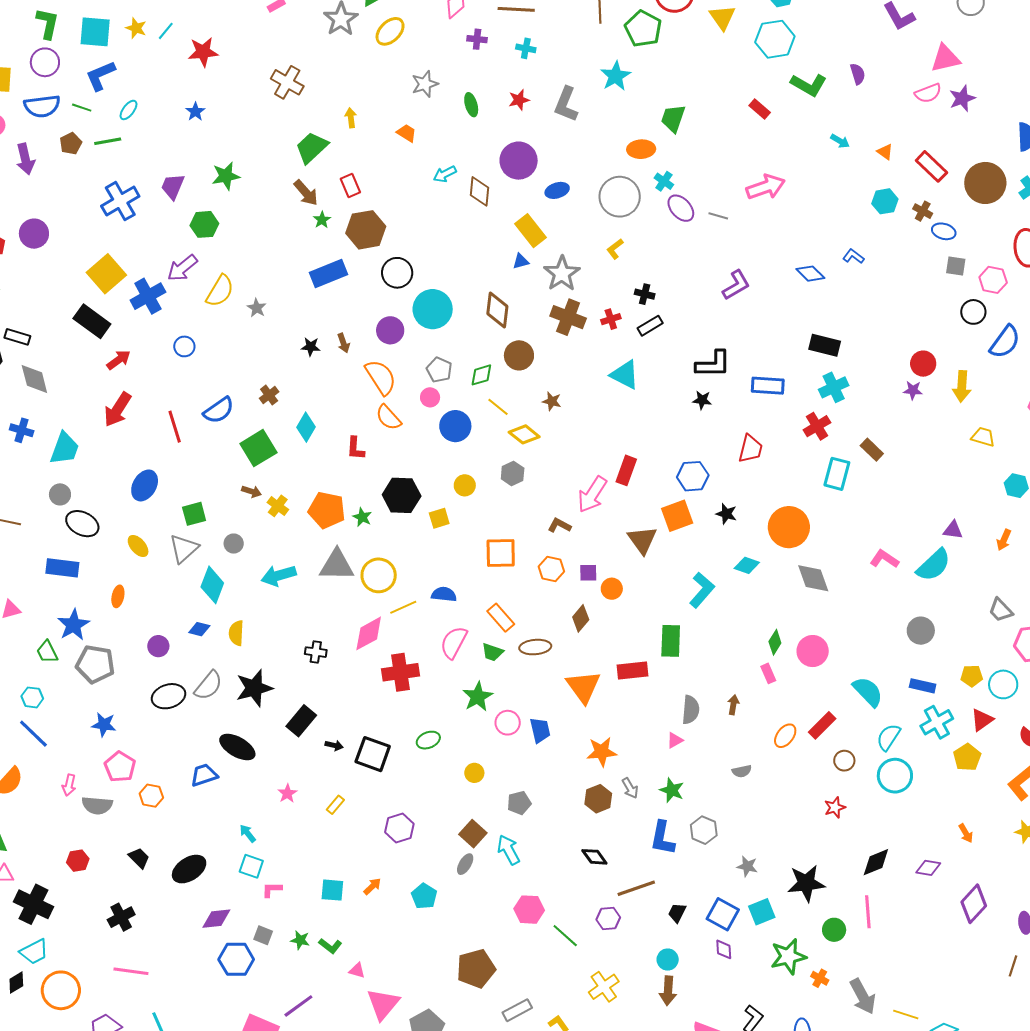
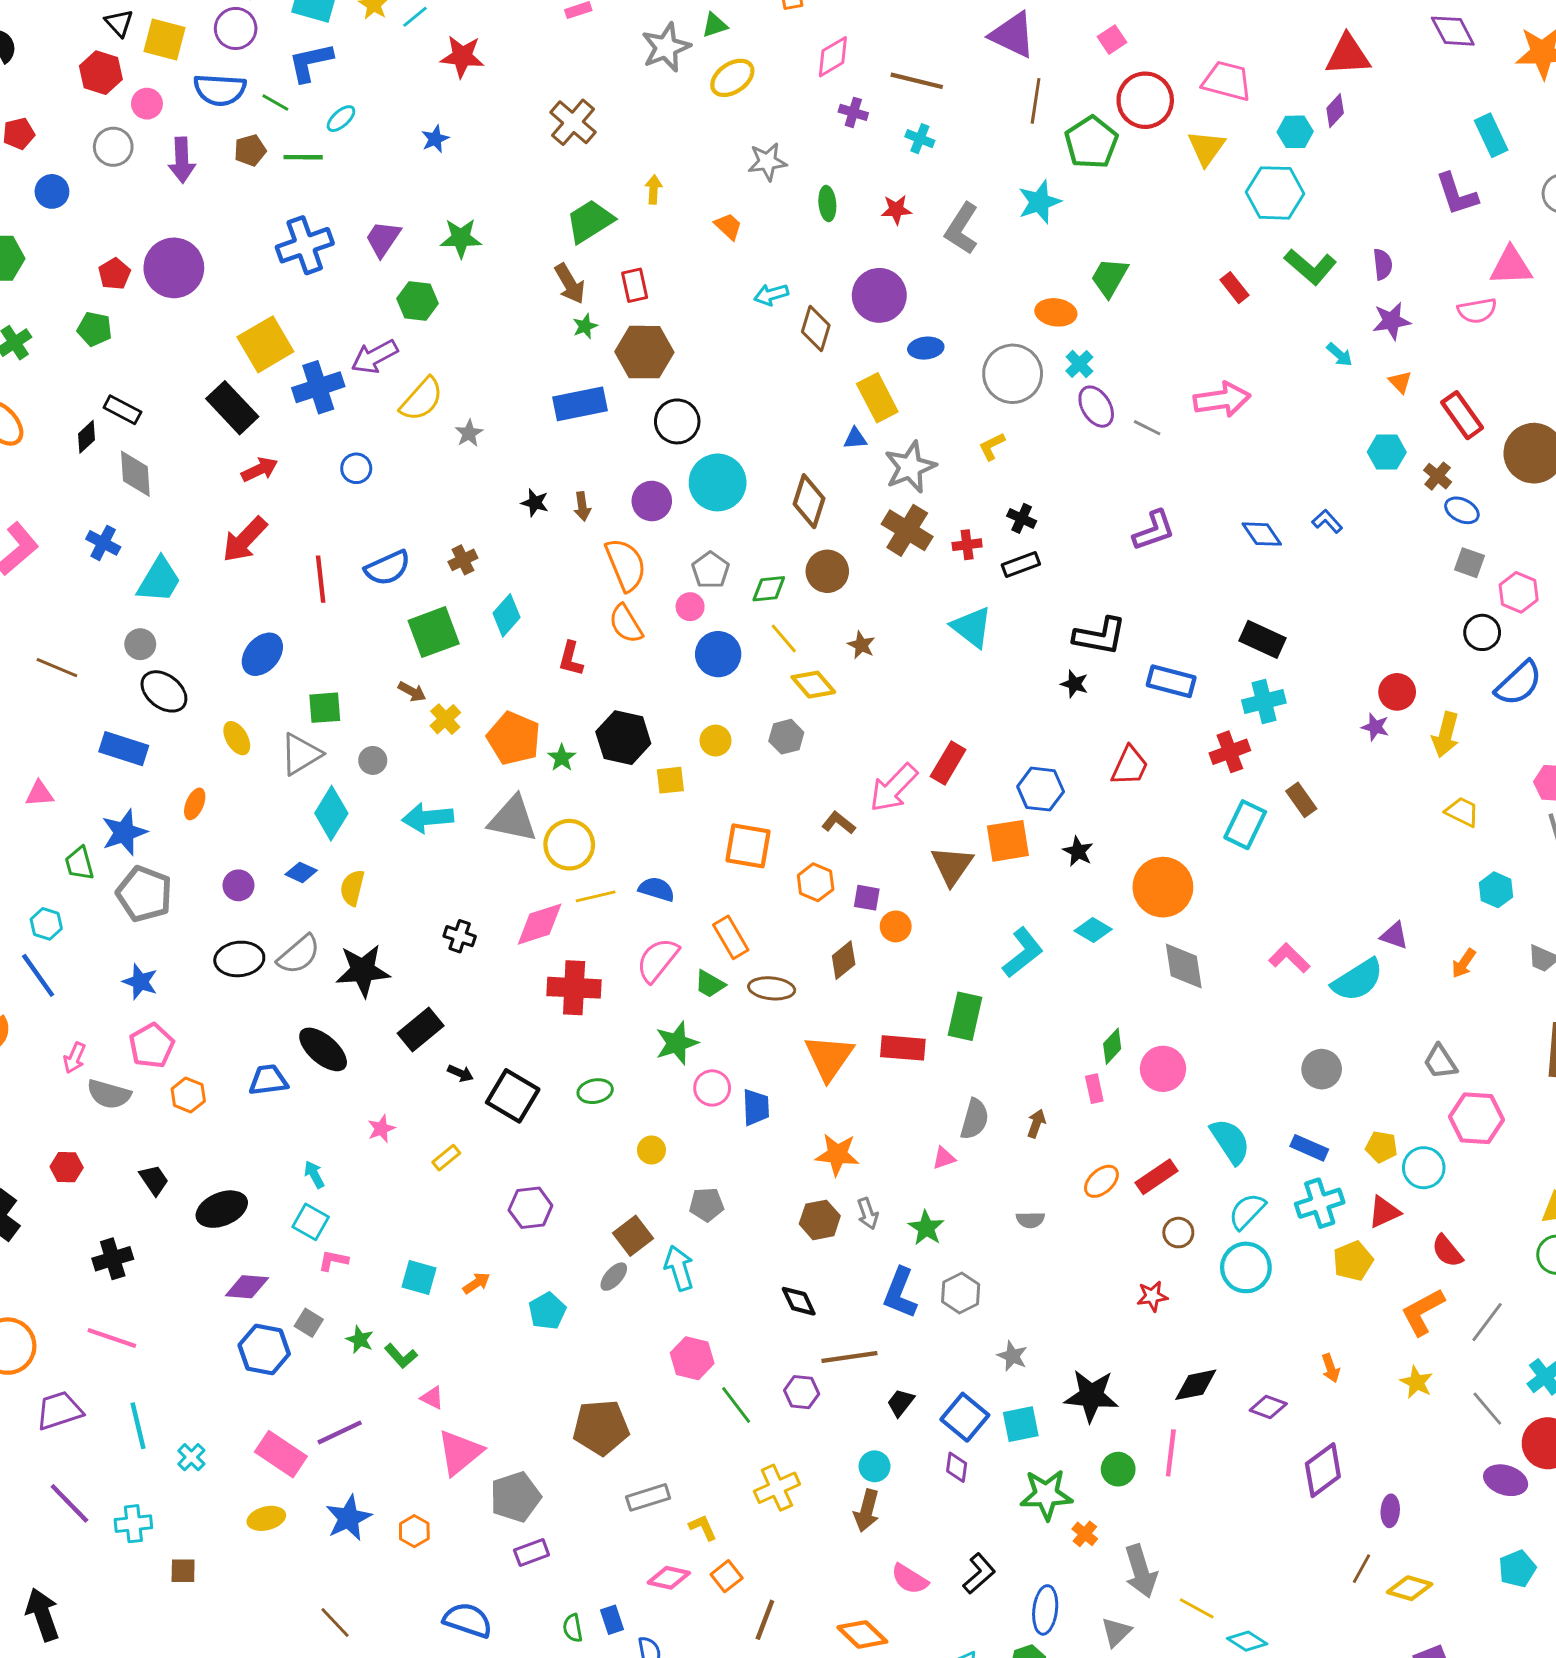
purple star: (962, 98) -> (1392, 321), moved
purple circle: (34, 234) -> (174, 268), size x1.4

